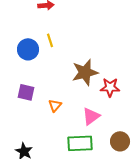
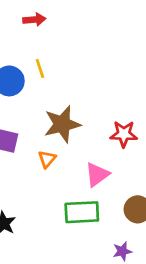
brown star: (85, 72) -> (62, 124), moved

